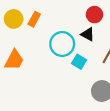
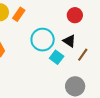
black triangle: (88, 34) -> (69, 41), moved

